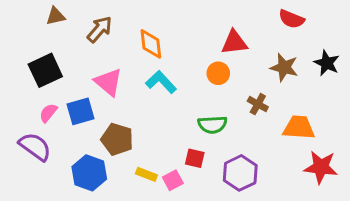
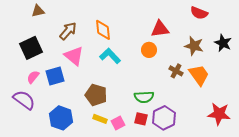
brown arrow: (100, 29) -> (68, 31), moved
green semicircle: (212, 125) -> (144, 97), moved
orange trapezoid: (299, 127) -> (199, 75), moved, turned 50
brown pentagon: (117, 139) -> (96, 95), moved
red square: (195, 158) -> (141, 119), moved

